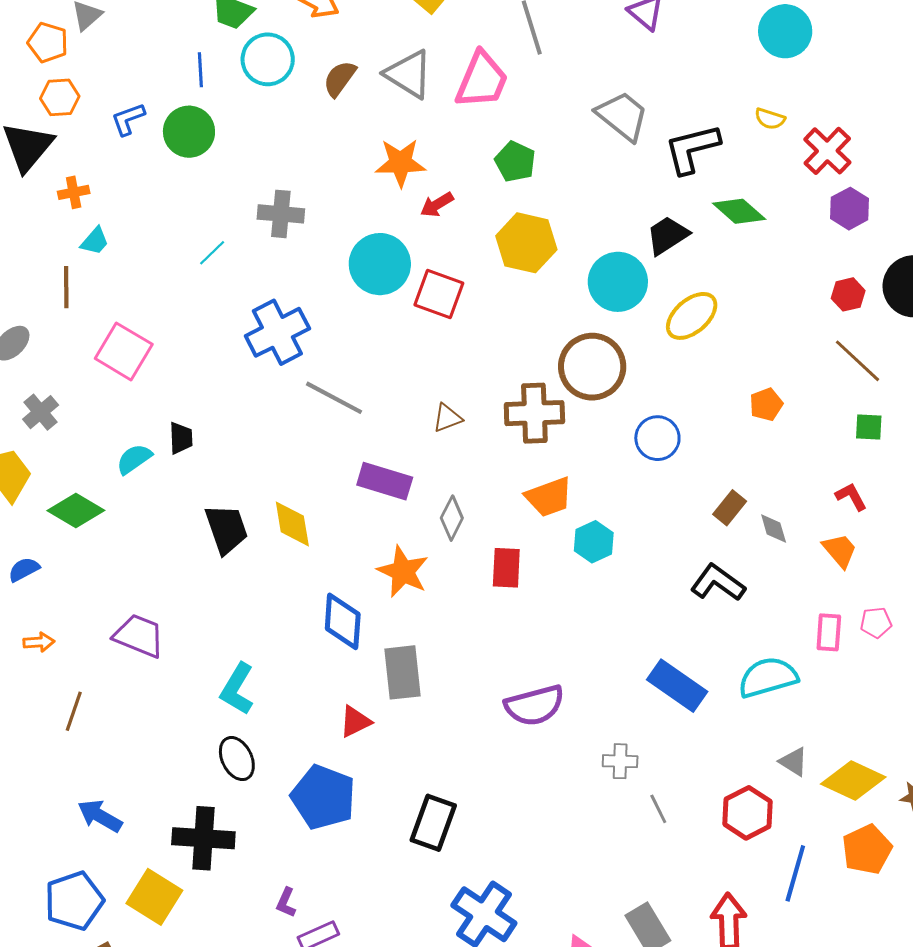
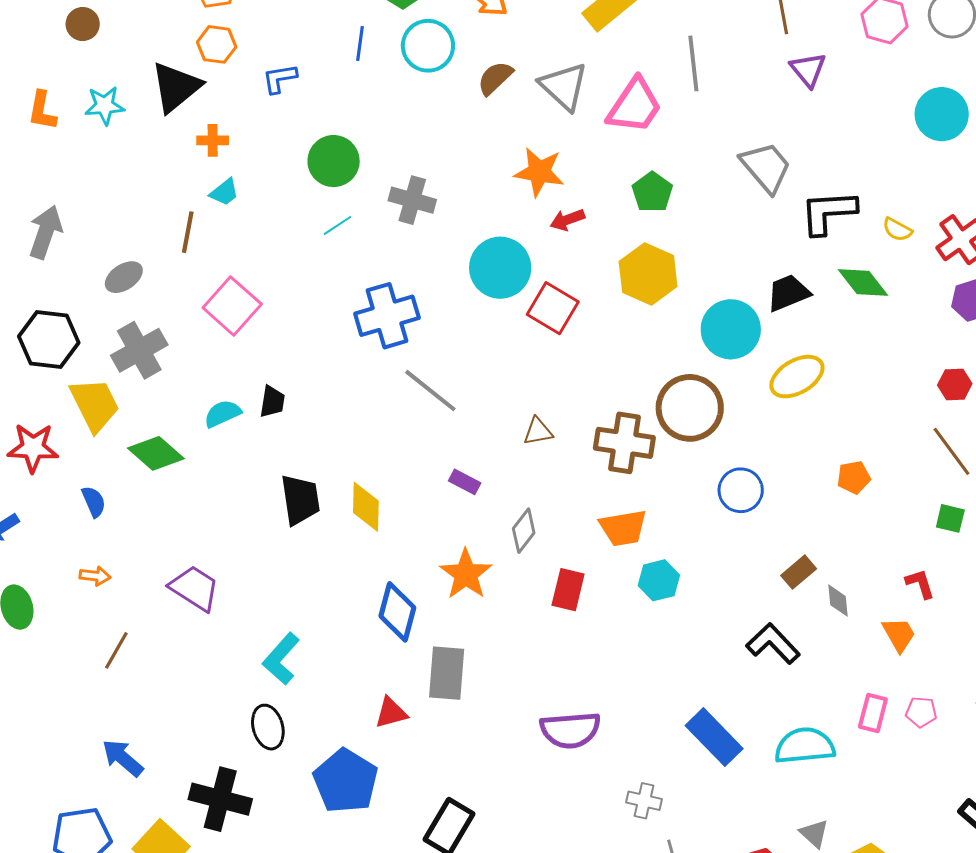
yellow semicircle: (770, 119) -> (897, 230), moved
green circle: (189, 132) -> (334, 161), moved
gray cross: (41, 412) -> (139, 350), size x1.5
purple rectangle: (385, 481) -> (465, 482), size x0.6
blue semicircle: (24, 569) -> (94, 502), turned 84

